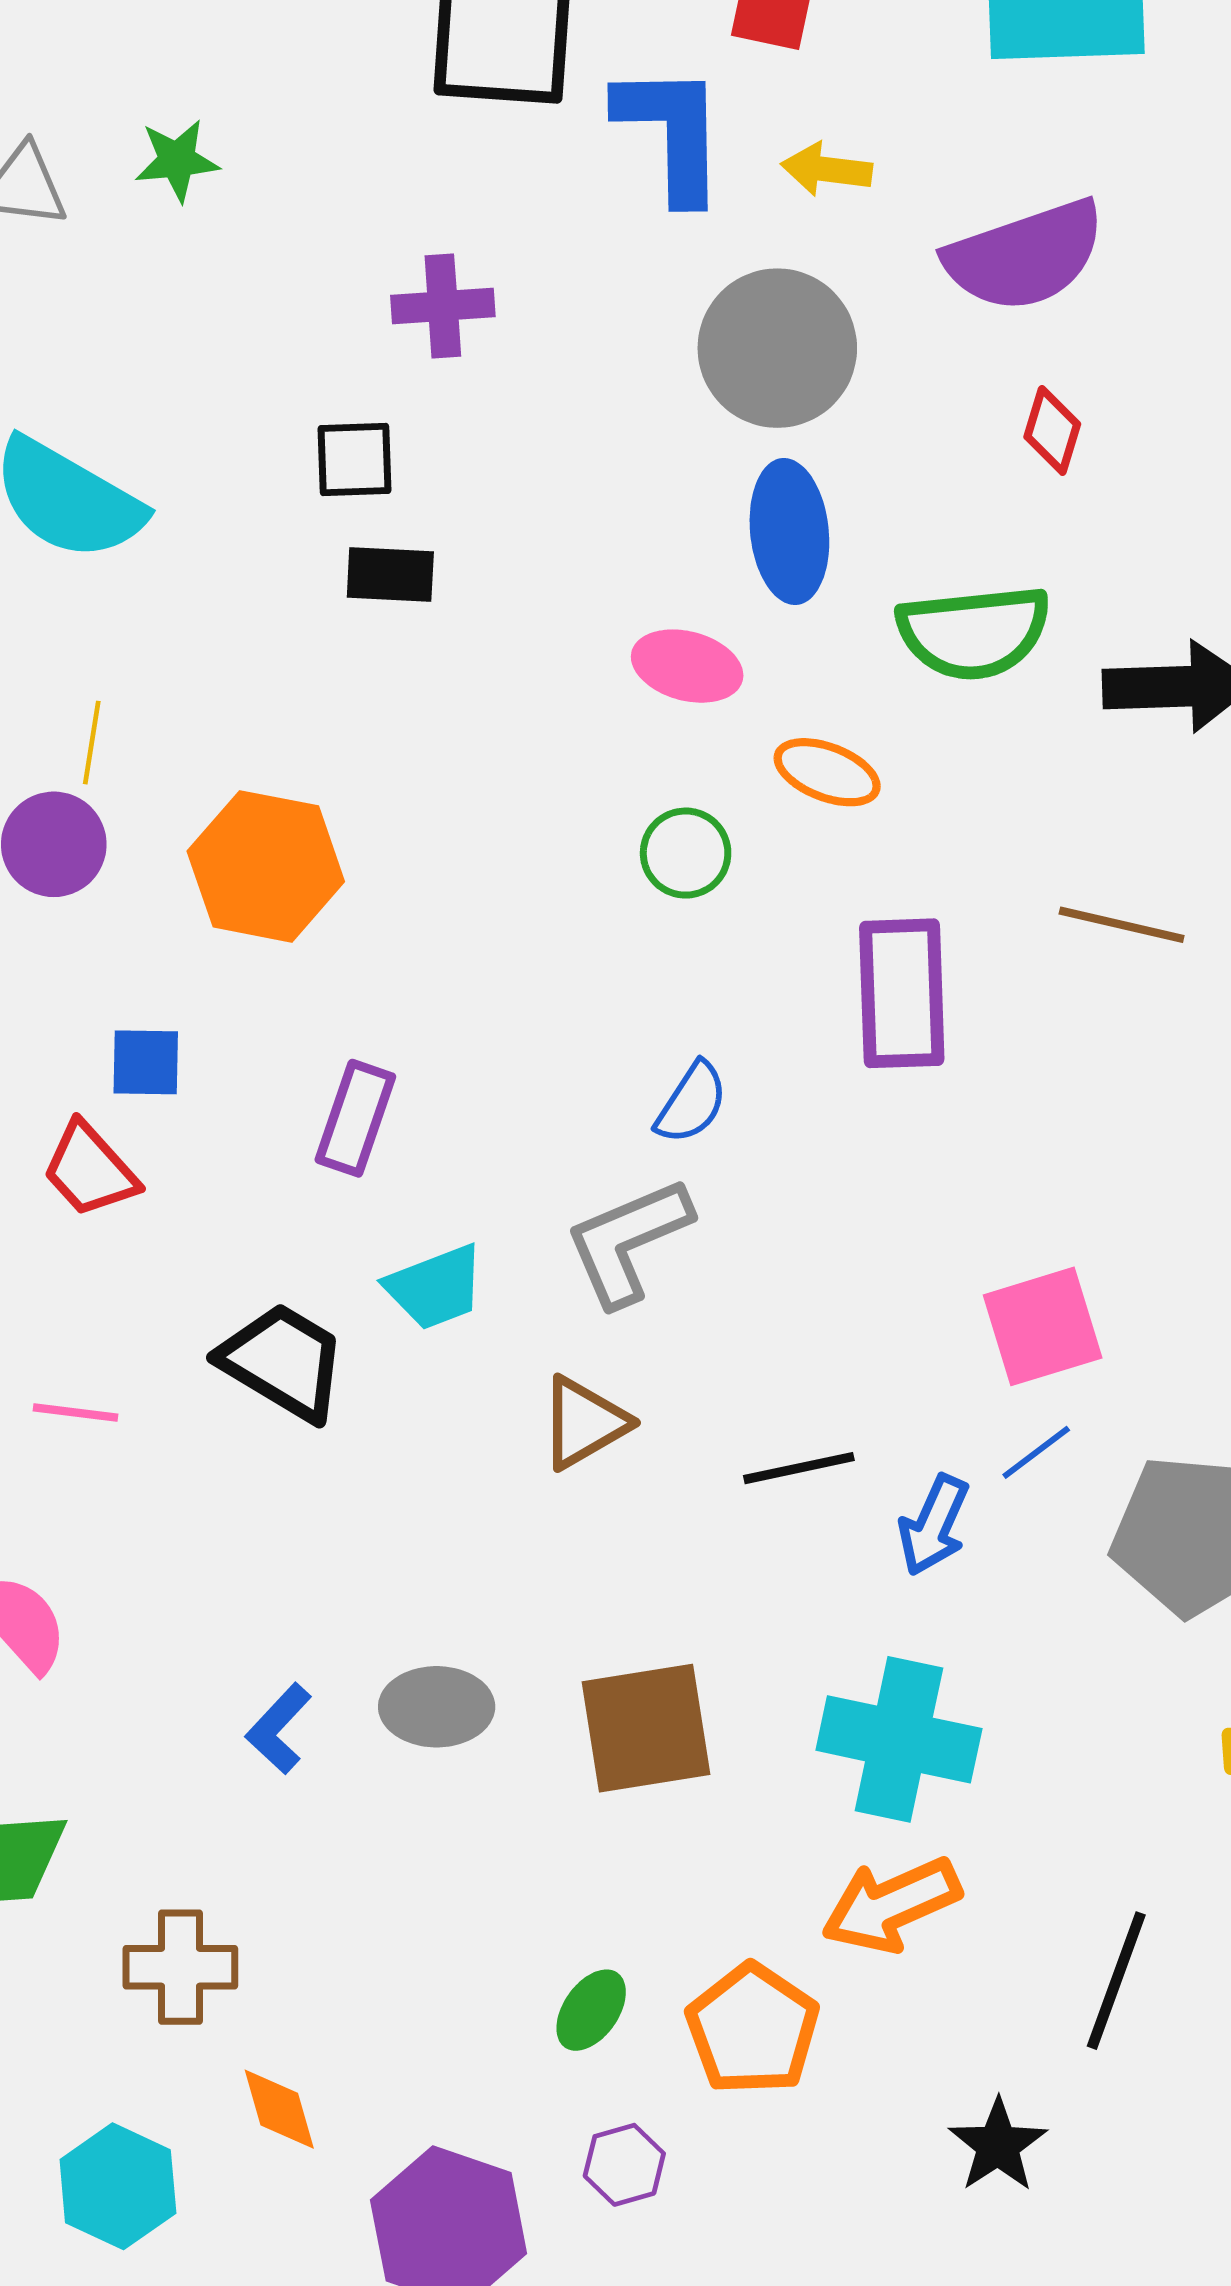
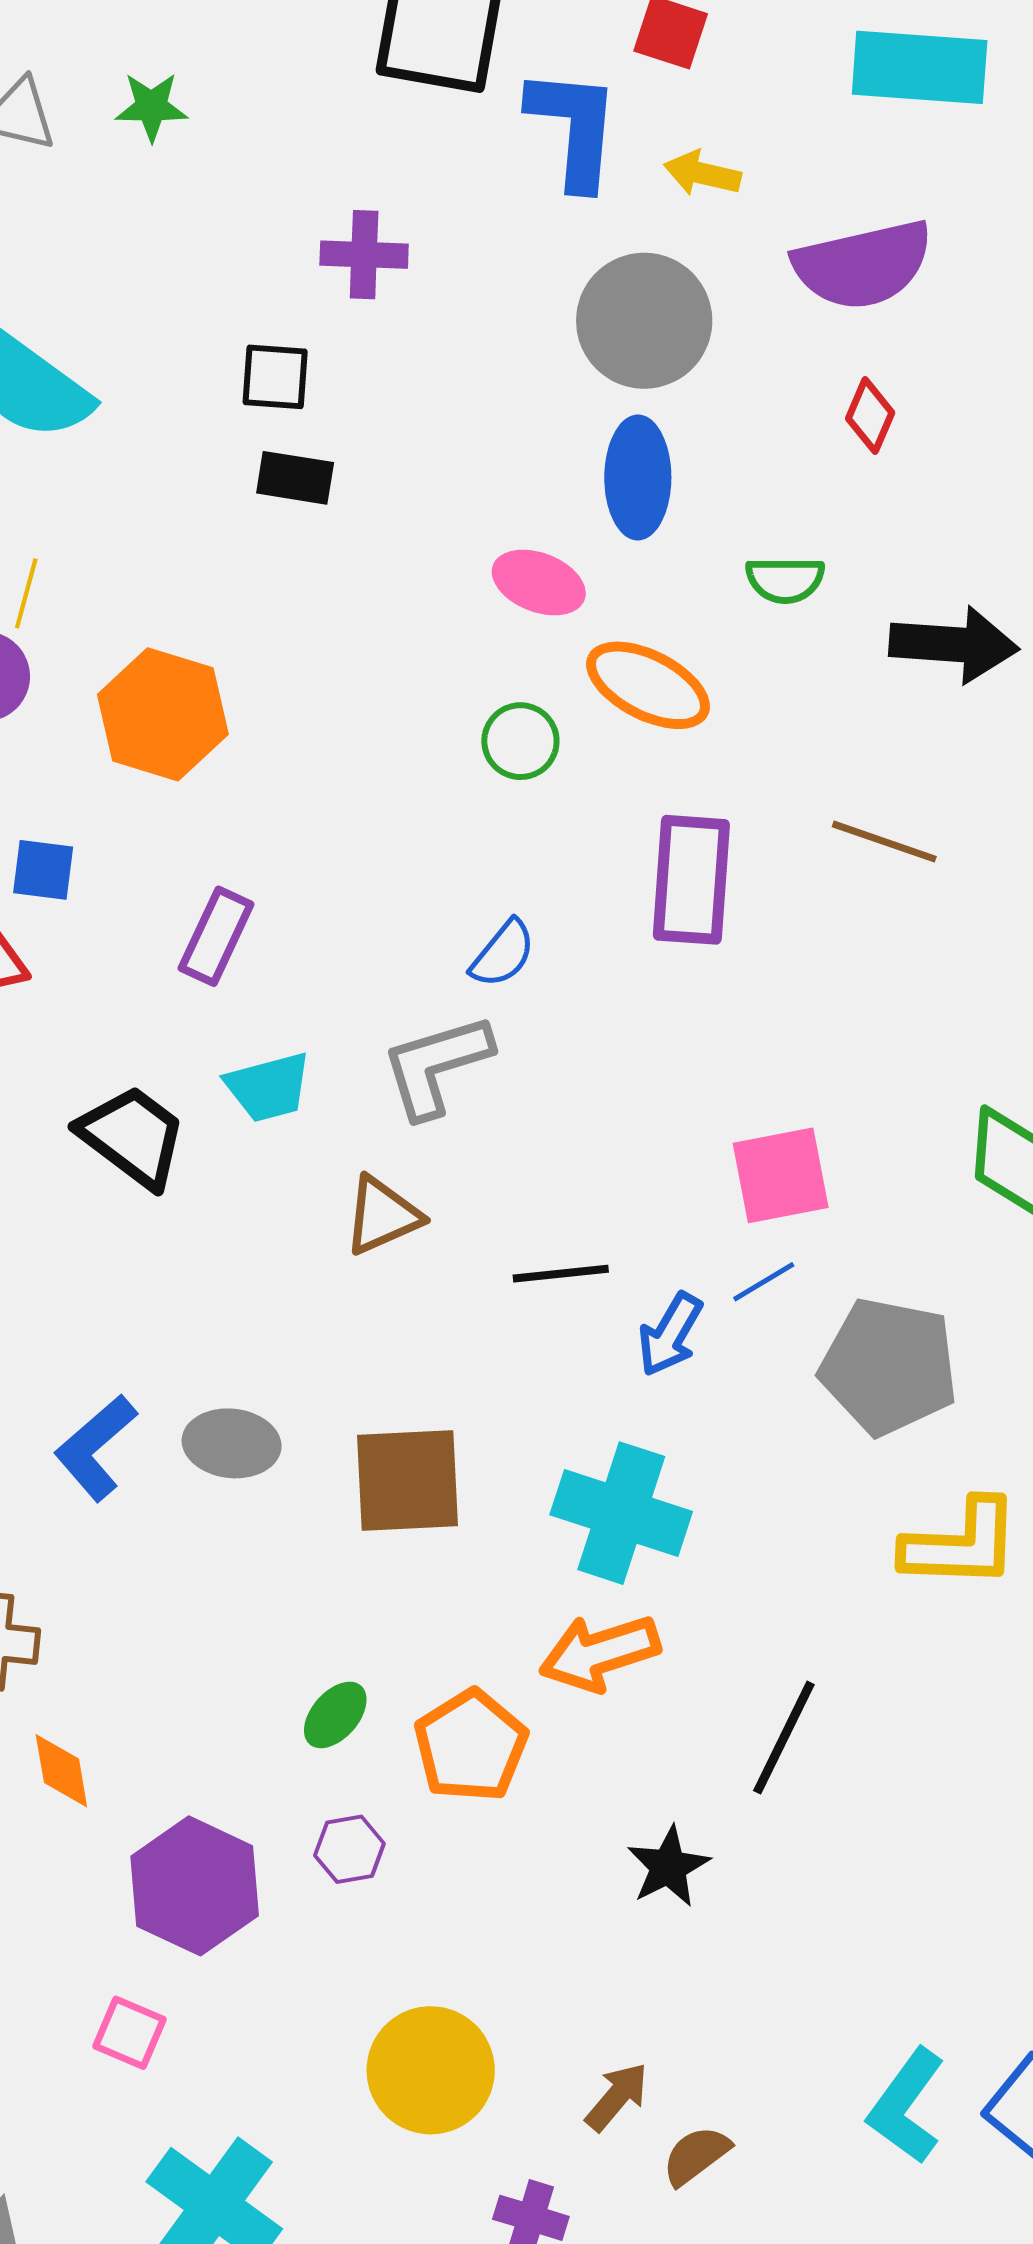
green semicircle: (974, 632) -> (785, 580), size x0.6
orange ellipse: (827, 772) -> (648, 685), size x1.4
blue L-shape: (279, 1729) -> (96, 1448), size x1.4

